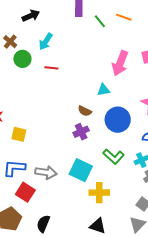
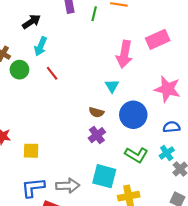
black arrow: (31, 16) -> (31, 22), moved
green line: (100, 21) -> (94, 14), turned 64
red line: (51, 68) -> (52, 73), turned 56
cyan triangle: (103, 90) -> (112, 86), turned -40

